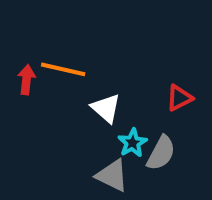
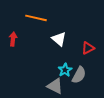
orange line: (63, 69) -> (36, 18), moved
white triangle: (106, 108) -> (59, 39), moved

